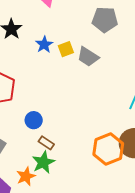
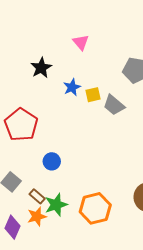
brown rectangle: (46, 143) -> (37, 196), moved
orange hexagon: (108, 149) -> (95, 208), moved

